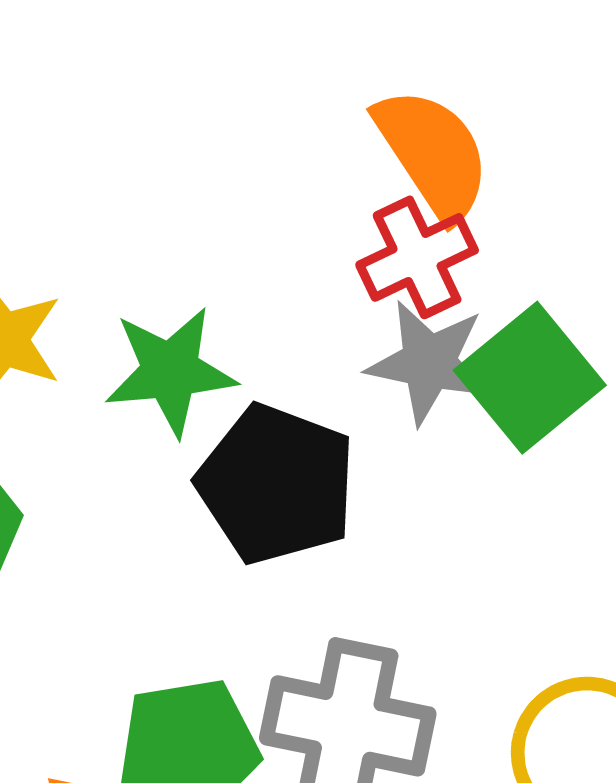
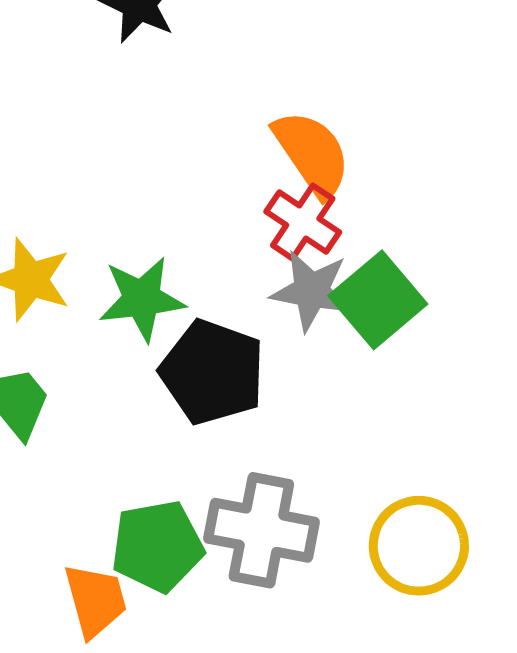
red cross: (417, 257) -> (303, 222), turned -30

